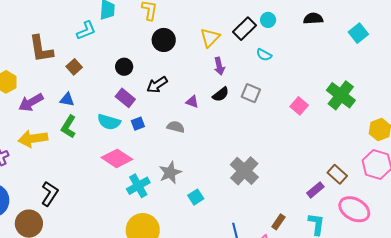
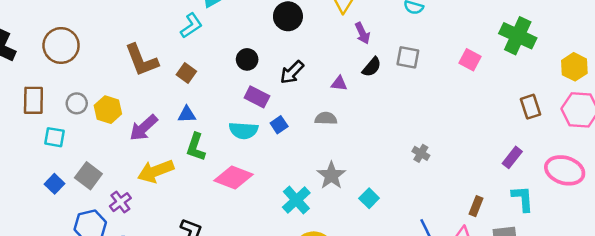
pink diamond: (117, 158) -> (233, 177), moved
gray cross: (244, 171) -> (421, 153), size x0.5
brown rectangle: (337, 174) -> (530, 107), moved, turned 42

